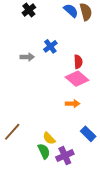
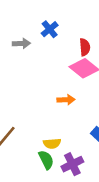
orange arrow: (73, 104) -> (66, 100), moved
yellow semicircle: (49, 138) -> (52, 143), turned -48

